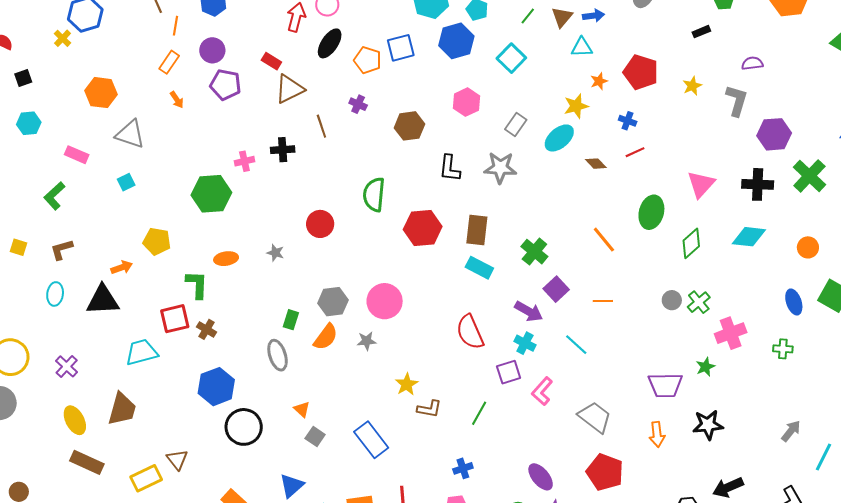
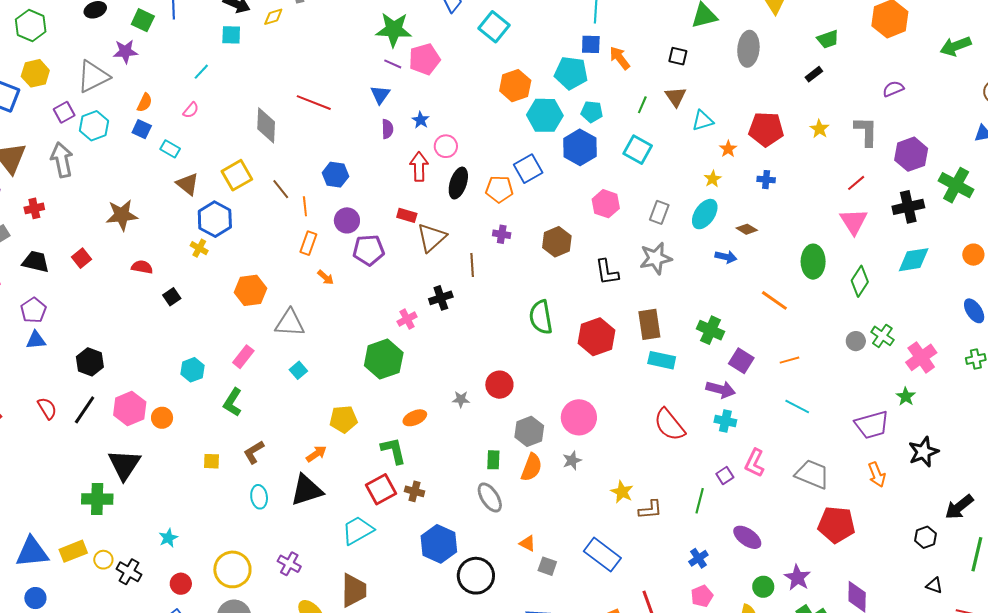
blue arrow: (593, 16) -> (726, 257), moved, turned 35
purple semicircle: (752, 63) -> (893, 89), moved
yellow star: (576, 106) -> (713, 179), size x0.7
cyan hexagon: (29, 123) -> (193, 370), moved
brown line: (321, 126) -> (472, 265), turned 30
red line: (635, 152) -> (856, 183), moved
pink rectangle: (77, 155) -> (243, 357), turned -60
red circle: (320, 224) -> (499, 385), moved
cyan line: (576, 345) -> (797, 406), moved
purple square: (509, 372) -> (725, 476), moved, size x0.7
purple ellipse: (541, 477) -> (747, 537), moved

